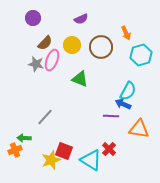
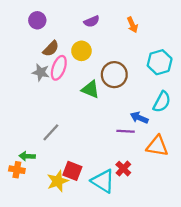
orange arrow: (126, 33) -> (132, 25), moved
brown circle: (101, 47) -> (114, 75), moved
cyan semicircle: (128, 91) -> (162, 102), moved
orange cross: (15, 150) -> (17, 170), turned 32

